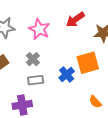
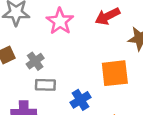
gray cross: (33, 59) -> (35, 61), moved
blue cross: (67, 74) -> (80, 100), moved

